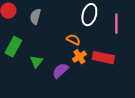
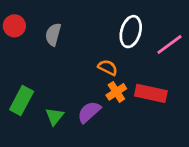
pink line: (116, 24) -> (169, 45), turned 54
green rectangle: (13, 47) -> (22, 101), moved
green triangle: (36, 62) -> (55, 116), moved

